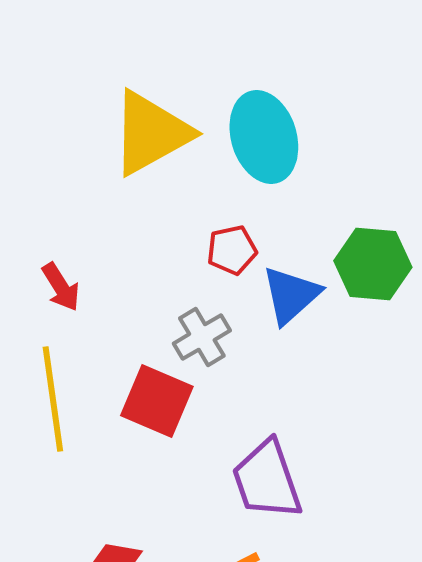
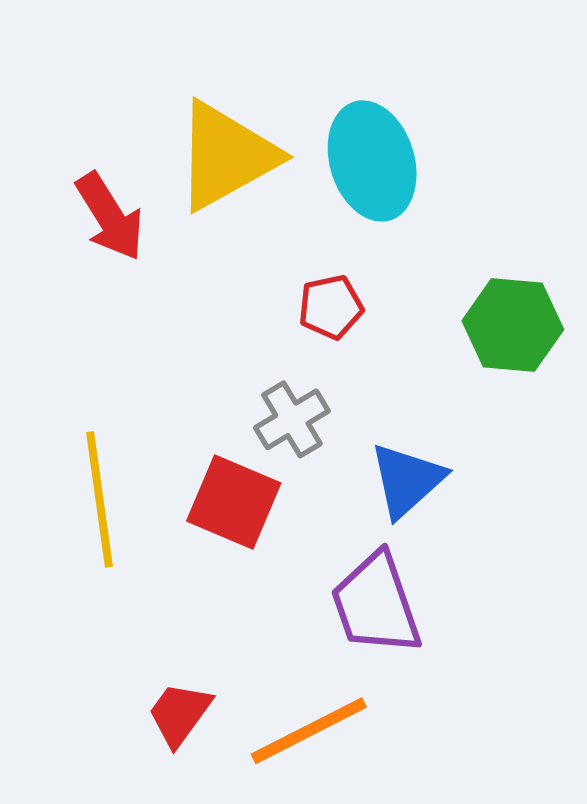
red arrow: (61, 287) -> (110, 217), moved, size x1.4
blue triangle: (291, 295) -> (407, 480), moved

